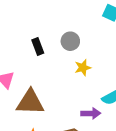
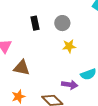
brown triangle: (30, 102) -> (22, 68), size x0.7

